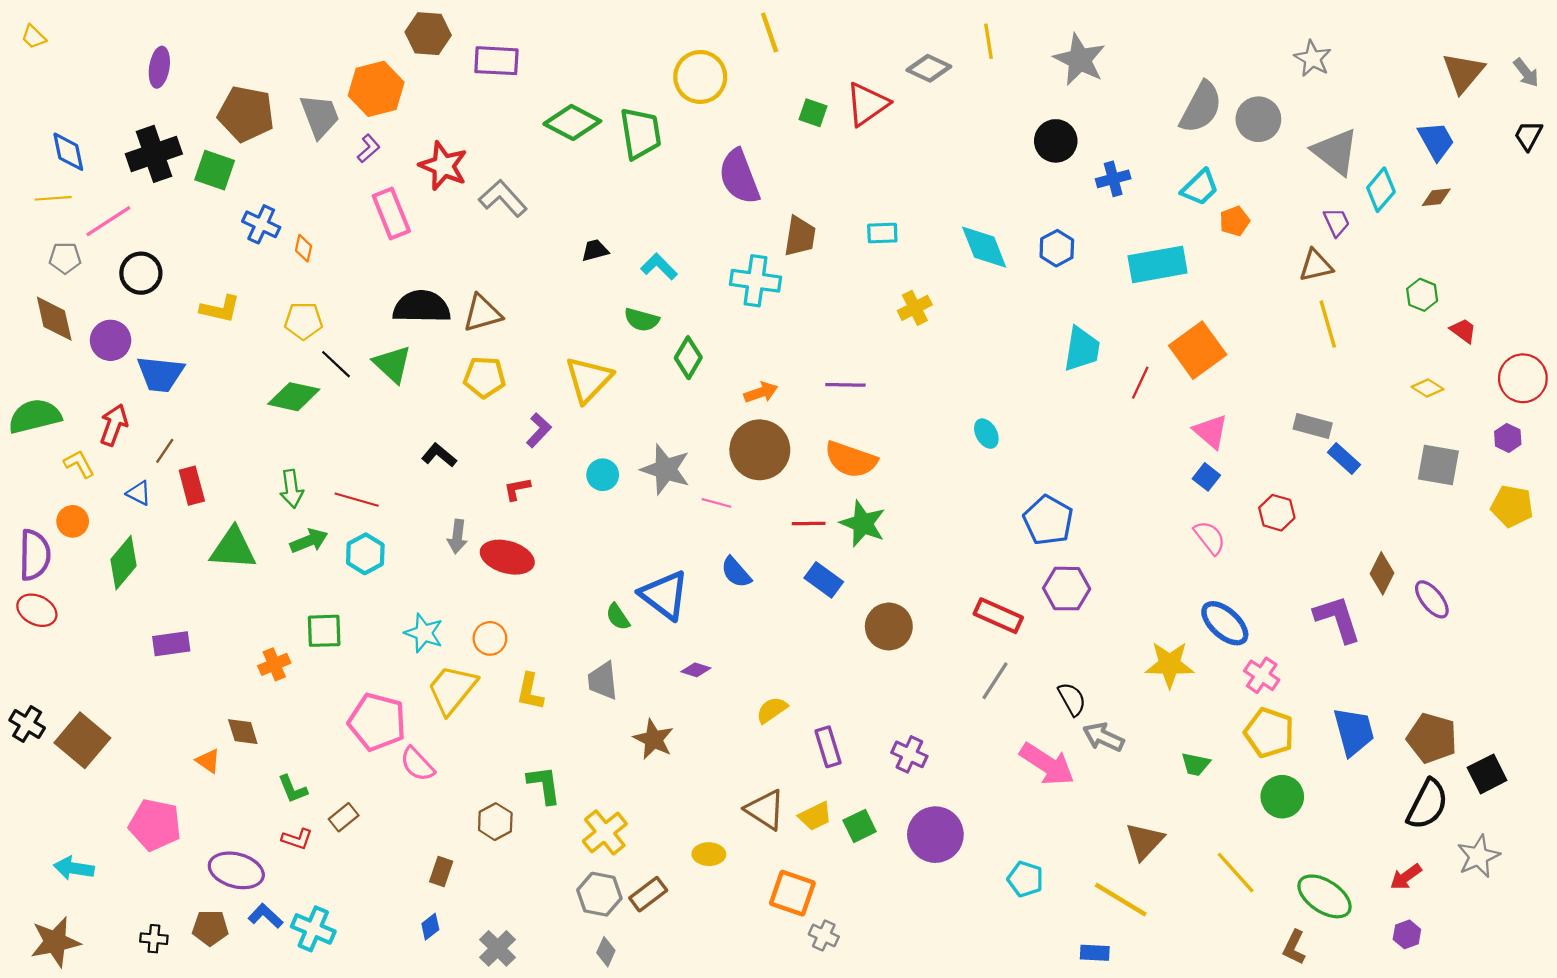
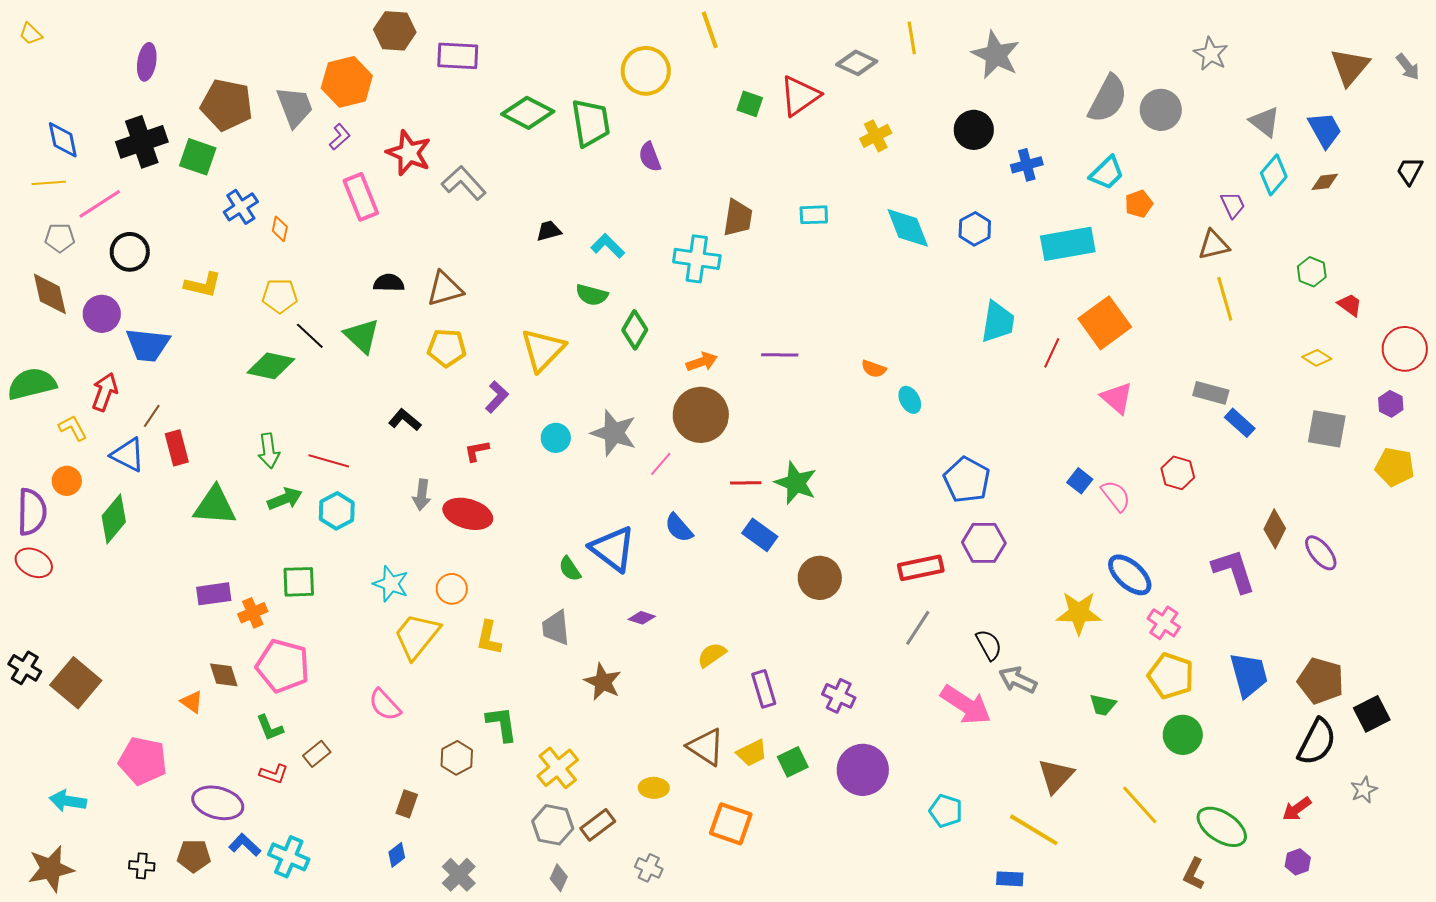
black trapezoid: (1528, 135) -> (1410, 171), moved
gray triangle: (1335, 152) -> (1265, 122), moved, size x0.7
purple semicircle: (739, 177) -> (650, 157), moved, size x0.6
blue cross: (261, 224) -> (241, 207), turned 32
black semicircle: (422, 307) -> (389, 283), size x0.6
yellow cross: (915, 308) -> (876, 136), moved
orange semicircle: (851, 460) -> (874, 369), moved, size x0.5
blue square: (1206, 477) -> (1080, 481), moved
blue triangle: (139, 493) -> (128, 455), size x1.5
pink line: (716, 503) -> (661, 464), turned -64
red rectangle: (998, 616) -> (921, 568), turned -36
purple rectangle: (171, 644) -> (214, 594), moved
pink pentagon: (377, 722) -> (283, 666), moved
gray star: (1478, 856) -> (1364, 790), size x0.7
gray cross: (824, 935) -> (649, 868), moved

